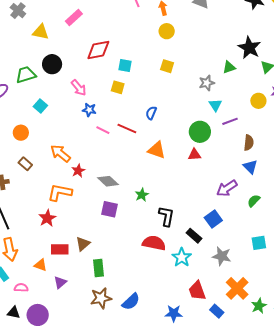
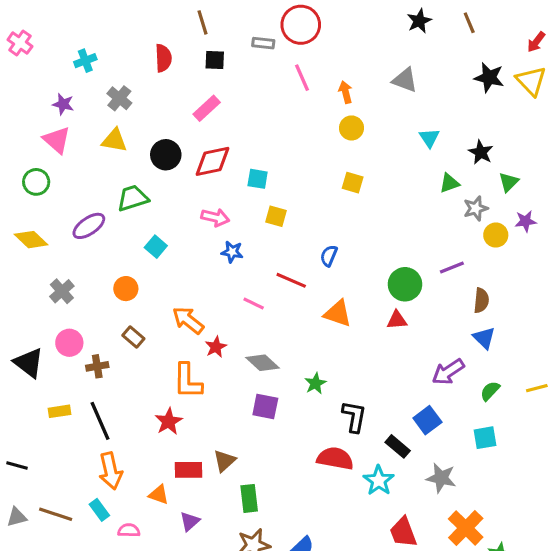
yellow triangle: (41, 32) -> (114, 140), moved
black star: (249, 48) -> (481, 152), size x0.7
red diamond: (98, 50) -> (212, 161), moved
black circle: (52, 64) -> (166, 155), moved
cyan square: (125, 65) -> (258, 179), moved
gray star: (207, 83) -> (476, 208), moved
pink arrow: (79, 88) -> (215, 217), turned -36
cyan triangle: (215, 105) -> (429, 138), moved
pink line: (103, 130) -> (254, 303), moved
orange L-shape: (60, 192) -> (188, 381), turned -100
cyan square: (259, 243) -> (485, 438), moved

